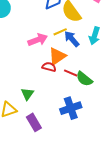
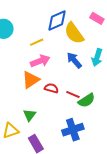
yellow line: (60, 32) -> (37, 42), moved
orange triangle: (57, 56) -> (31, 80), moved
green semicircle: (84, 79) -> (86, 100), turned -72

